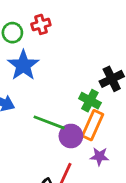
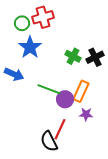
red cross: (41, 24) -> (43, 17), size x1.5
green cross: (90, 101) -> (73, 56), moved

